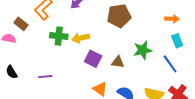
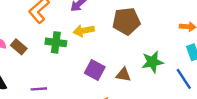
brown rectangle: (21, 24) -> (19, 47), moved
yellow arrow: (81, 38) -> (84, 31), moved

